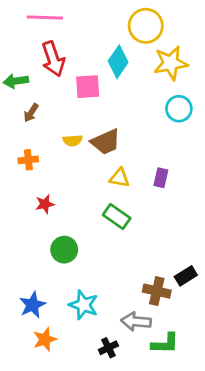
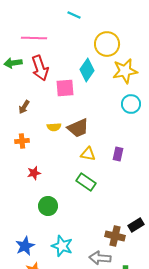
green arrow: (16, 81) -> (13, 63), moved

